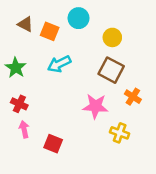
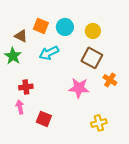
cyan circle: (79, 18) -> (65, 27), moved
brown triangle: (25, 24) -> (21, 36), moved
red cross: (19, 104) -> (26, 87), moved, turned -32
yellow cross: (120, 133) -> (99, 123), moved, turned -35

